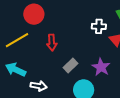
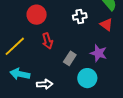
red circle: (34, 14) -> (37, 15), moved
white cross: (99, 26) -> (80, 16), moved

